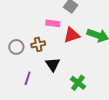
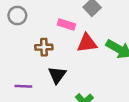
gray circle: (16, 47) -> (17, 15), moved
purple line: (28, 78) -> (23, 86), turned 64

